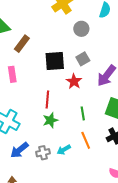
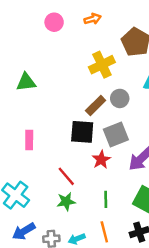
brown rectangle: (22, 44) -> (96, 105), moved
gray square: (83, 59) -> (116, 135), size x1.5
red line: (47, 100) -> (66, 176), turned -54

